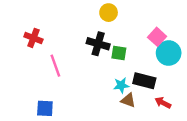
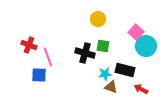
yellow circle: (109, 13) -> (98, 19), moved
red cross: (33, 38) -> (29, 45), moved
black cross: (98, 44) -> (85, 53), moved
blue square: (45, 108) -> (39, 75), moved

